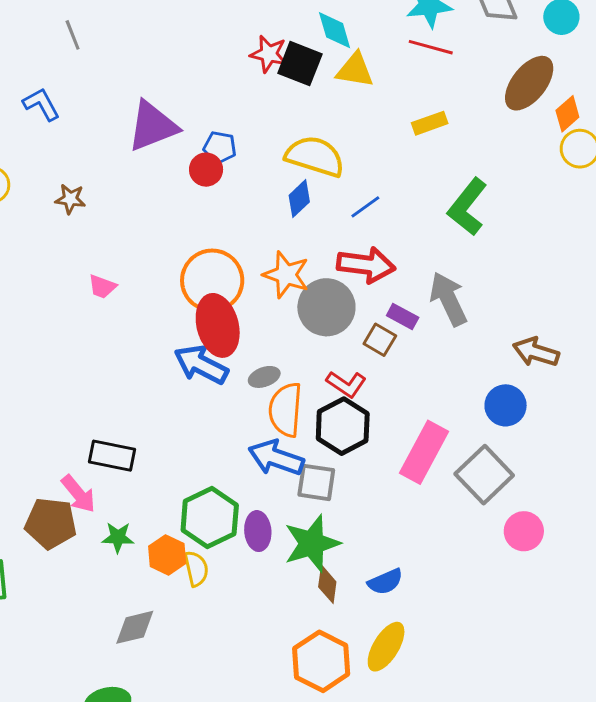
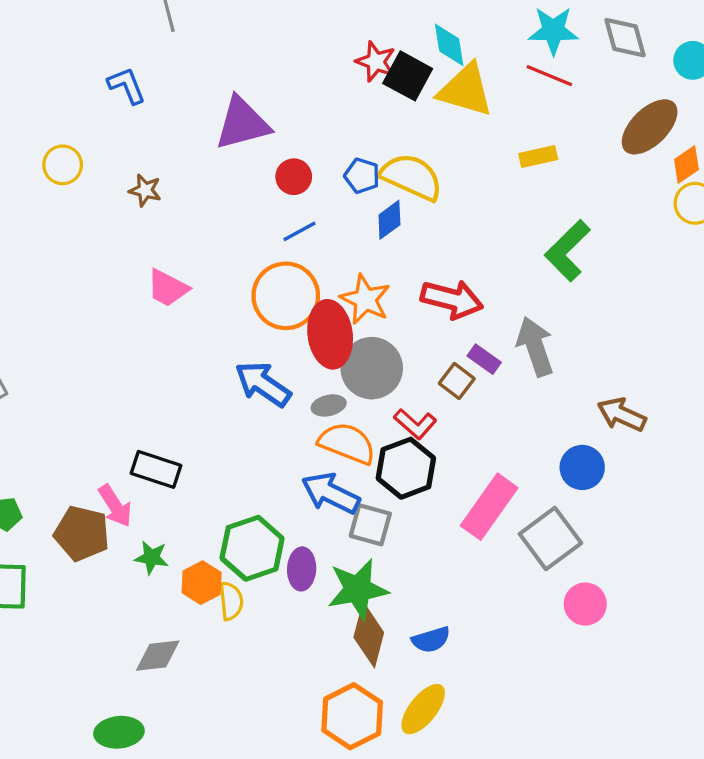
yellow triangle: (355, 70) -> (466, 90), size x1.4
blue pentagon: (220, 147) -> (362, 176), moved
blue line: (365, 207) -> (299, 231), moved
pink trapezoid: (102, 287) -> (168, 288), size x1.4
gray circle: (326, 307) -> (372, 368), moved
red ellipse: (218, 325) -> (330, 334), moved
orange semicircle: (286, 410) -> (347, 443), turned 100
brown diamond: (327, 584) -> (369, 635), size x1.5

